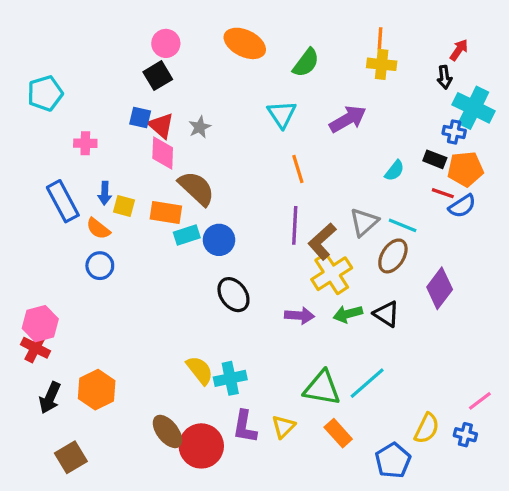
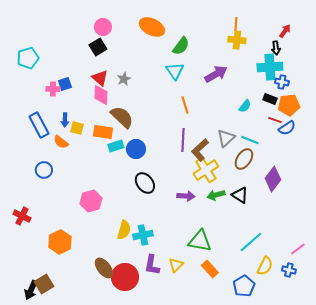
green semicircle: (306, 63) -> (181, 46), moved
cyan cross: (473, 108) -> (270, 67), moved, turned -30
blue square: (140, 117) -> (65, 84), moved, turned -32
blue circle: (100, 266) -> (44, 170), moved
pink hexagon: (40, 324) -> (91, 201), moved
yellow semicircle: (200, 370) -> (124, 230), turned 54
cyan line: (367, 383) -> (251, 242), moved
black arrow: (50, 398) -> (31, 290), moved

